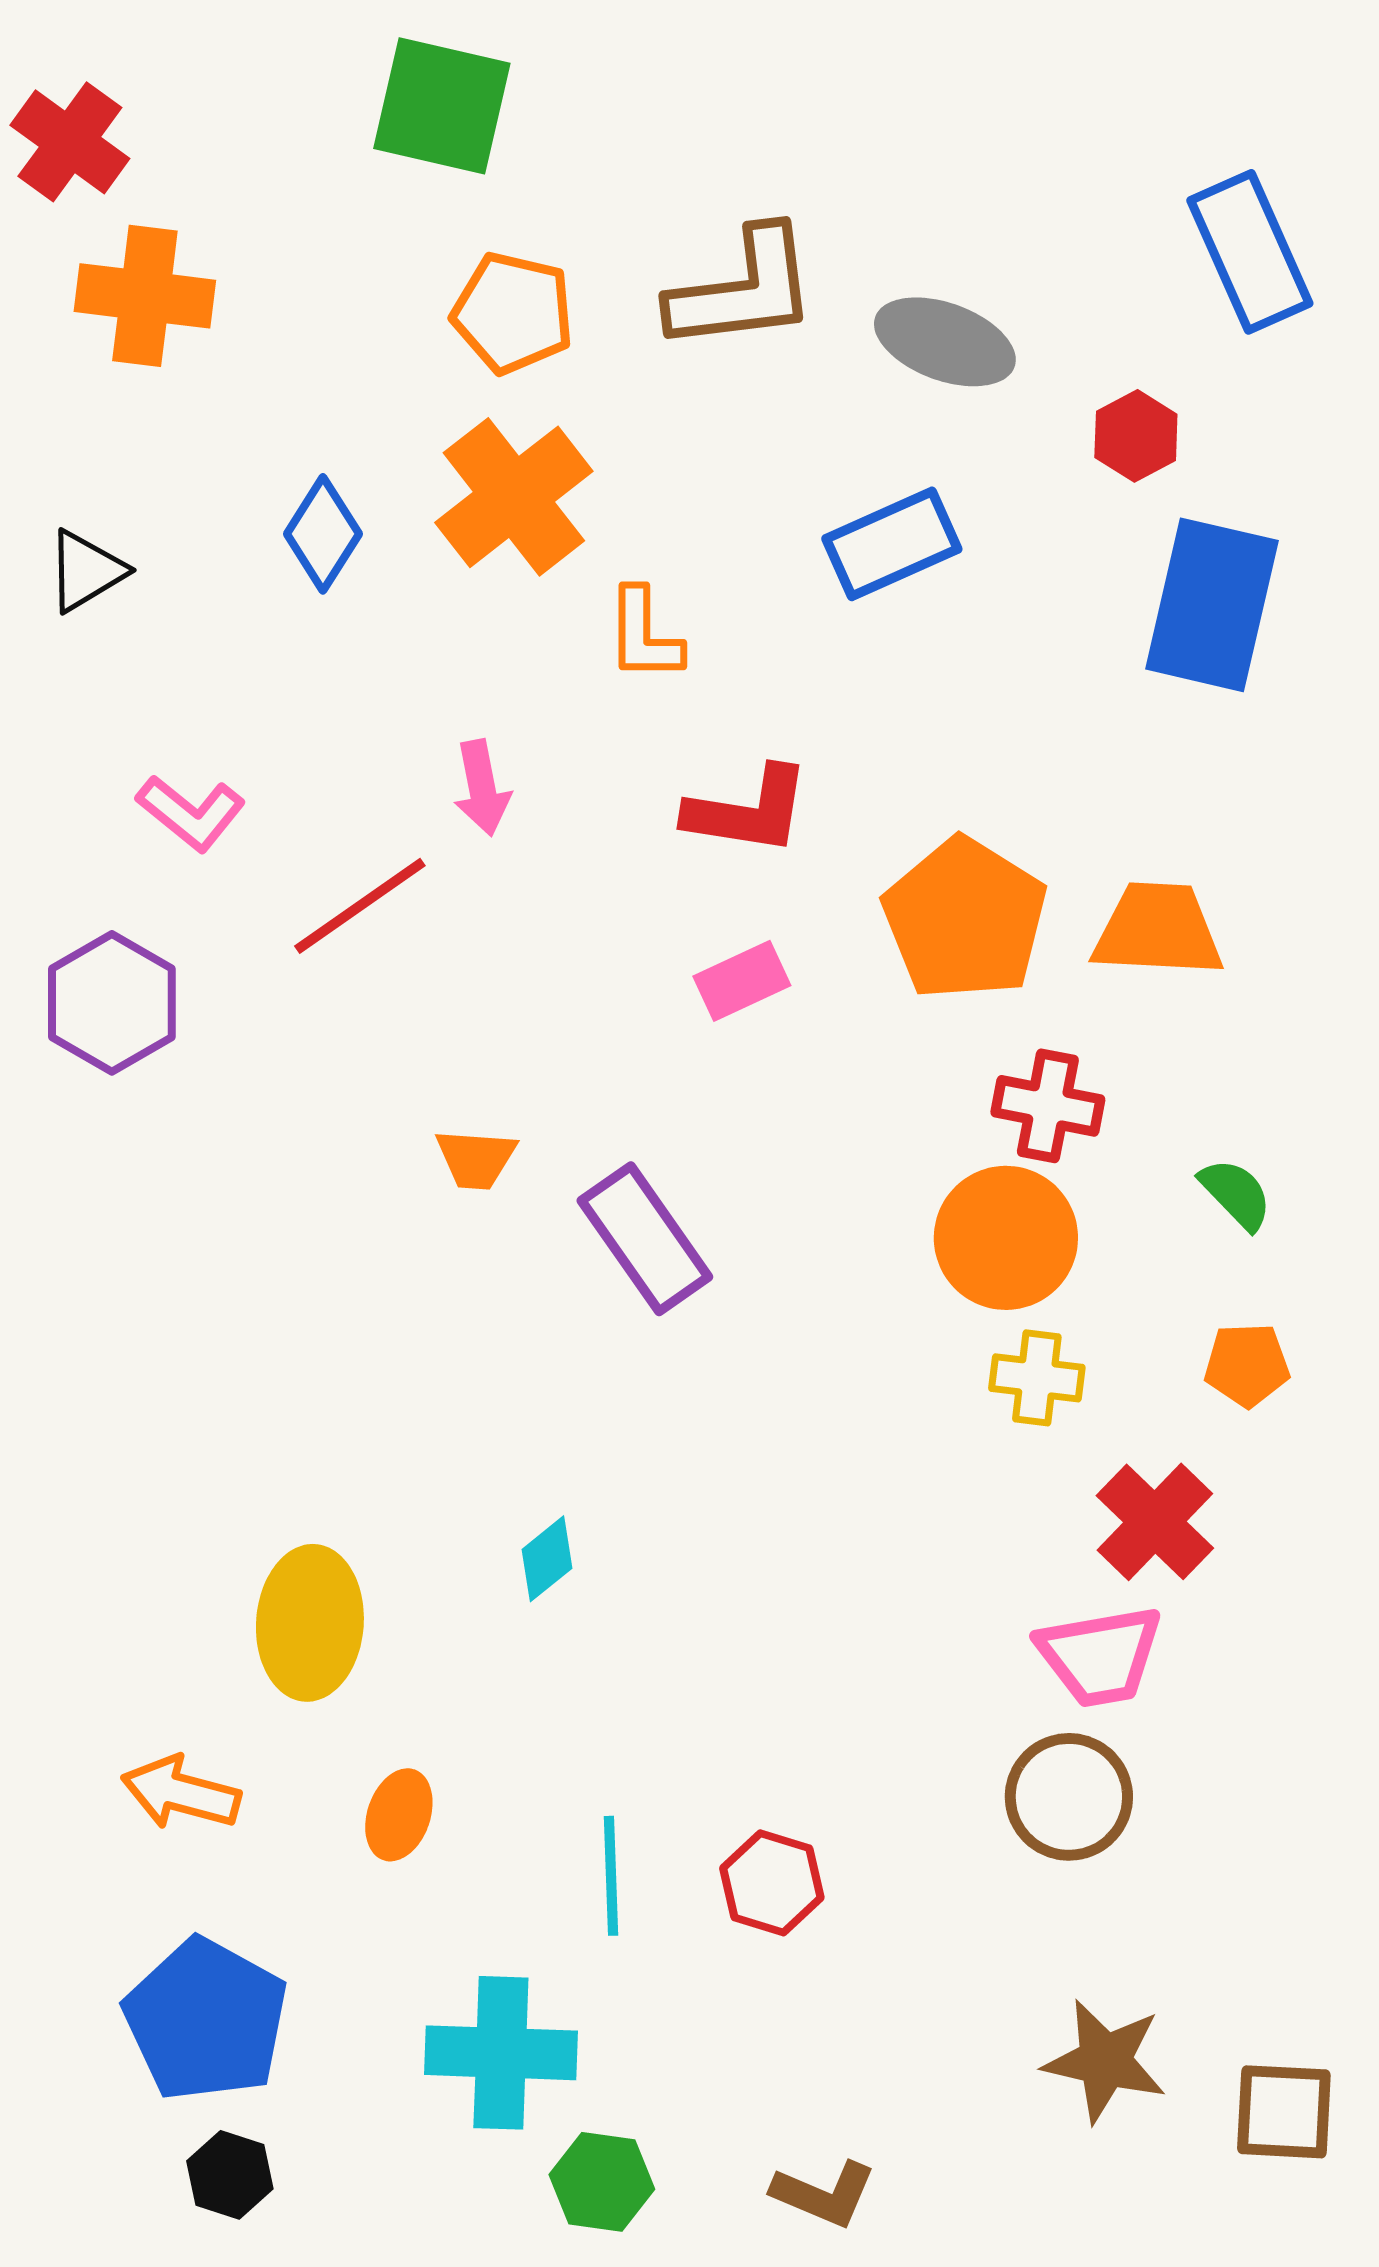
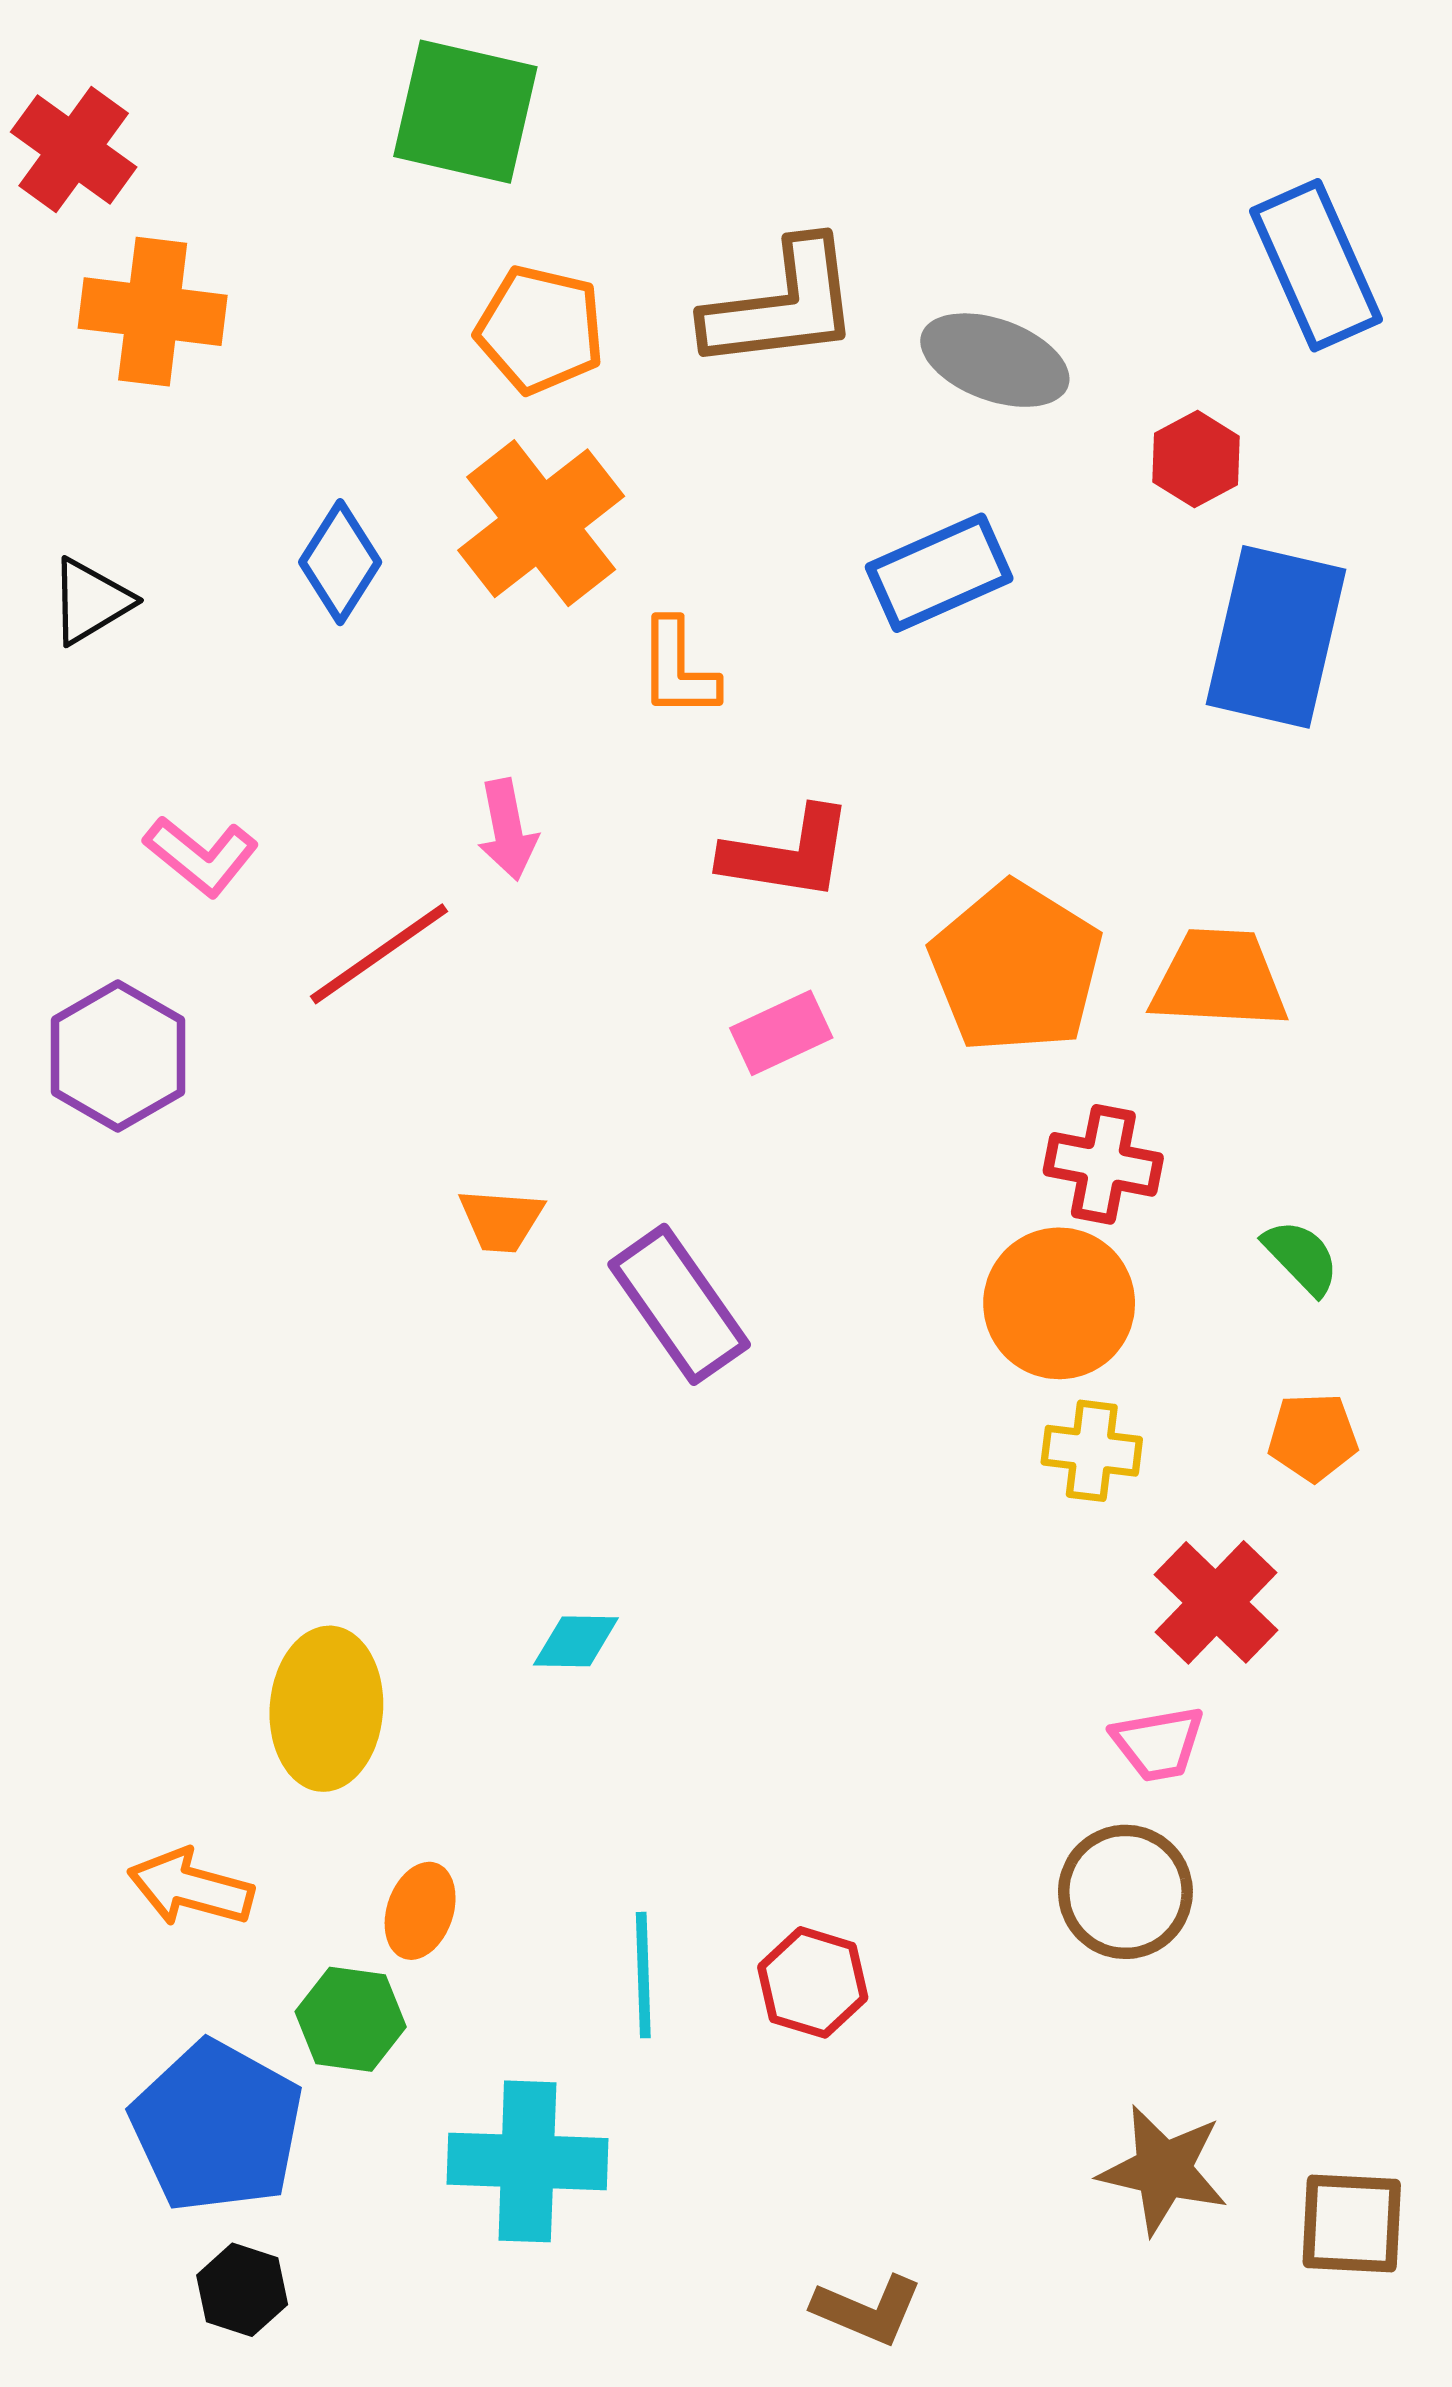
cyan diamond: (547, 1559) -> (576, 1641), turned 40
pink trapezoid: (1100, 1656) -> (1158, 1743), size x0.7
green hexagon: (602, 2182) -> (351, 2019), moved

